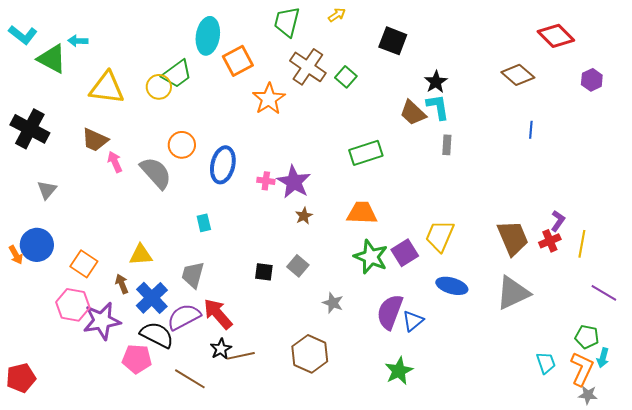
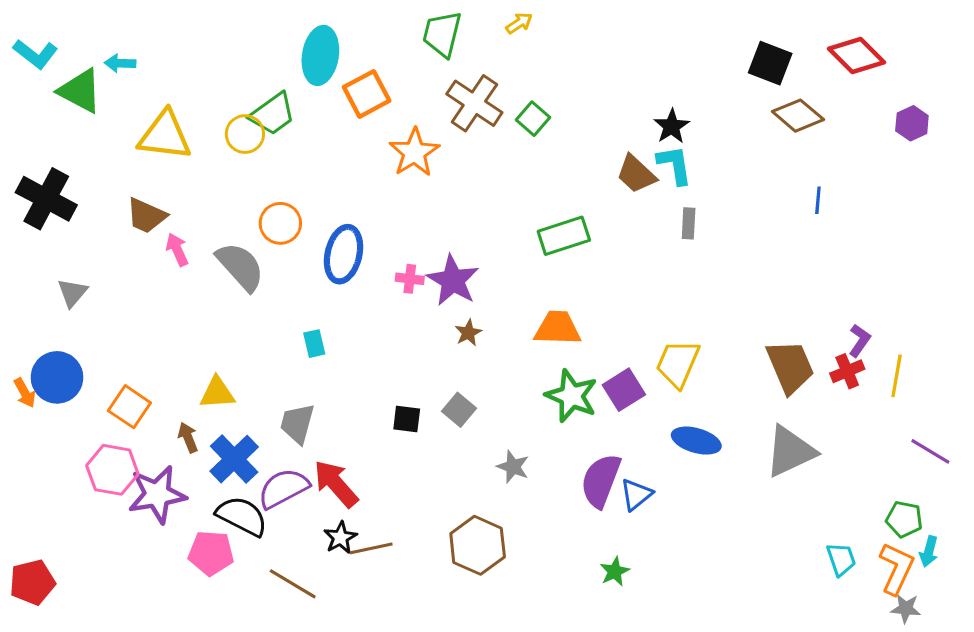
black square: (393, 41) -> (770, 63), moved
green star: (399, 371) -> (615, 571), size x0.7

